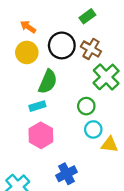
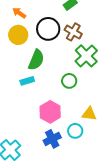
cyan circle: (93, 129) -> (75, 131), moved
pink hexagon: (41, 135) -> (50, 112), moved

